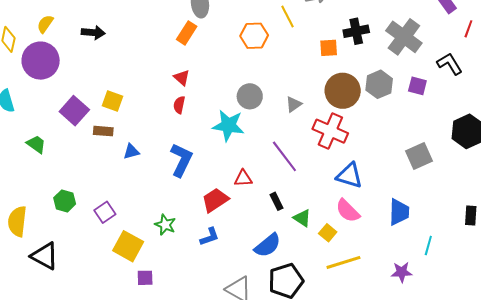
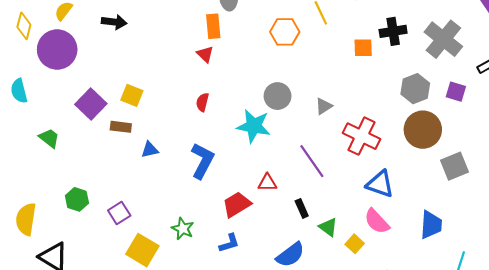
orange rectangle: (187, 33) -> (213, 26), turned -40
red triangle: (182, 78) -> (205, 54), moved
brown circle: (343, 91) -> (423, 130), moved

